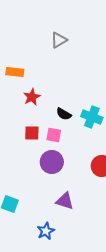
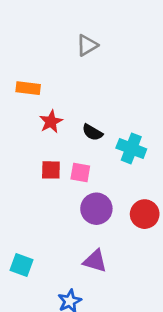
black semicircle: (64, 114) -> (92, 132), moved
purple circle: (52, 162) -> (96, 209), moved

